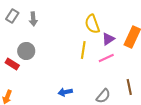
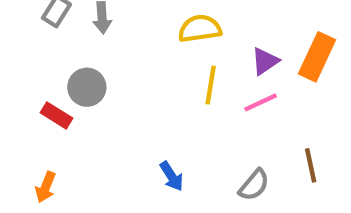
yellow semicircle: (92, 24) -> (200, 29), moved, turned 102
blue arrow: (65, 92) -> (172, 176), turned -112

